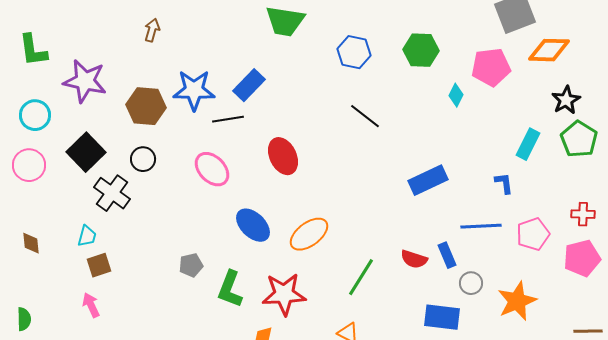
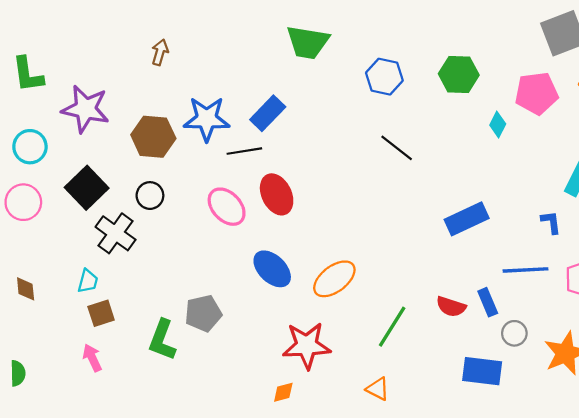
red ellipse: (283, 156) -> (277, 194), moved
gray pentagon: (191, 265) -> (203, 313), size x1.4
green L-shape: (230, 289) -> (162, 340), moved

